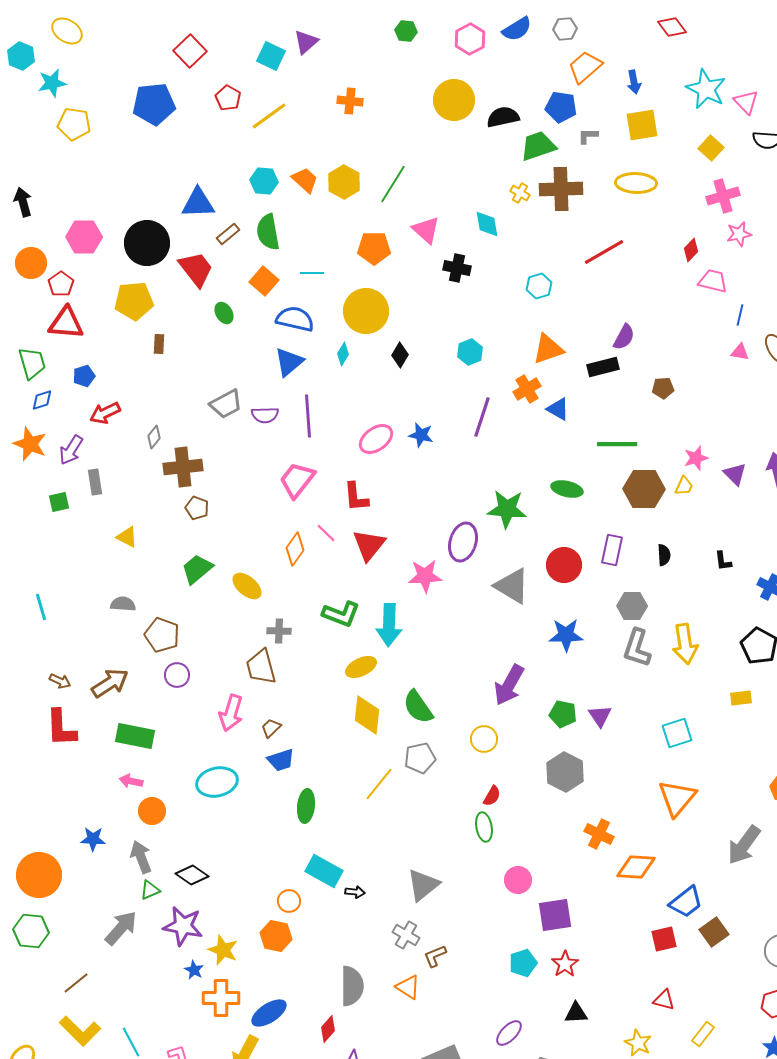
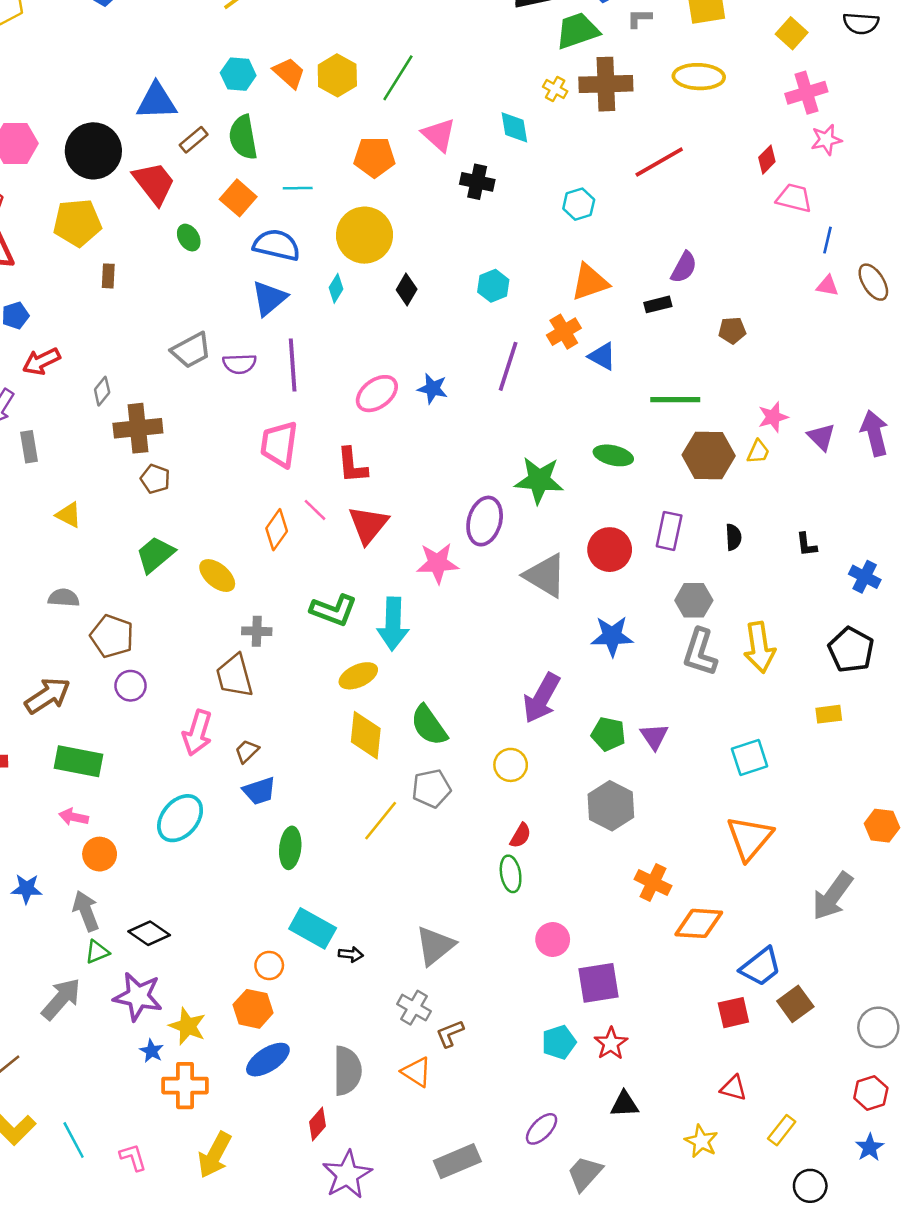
black rectangle: (603, 367) -> (658, 304), size x0.7
pink trapezoid: (297, 480) -> (279, 444), turned -30
cyan ellipse: (217, 782) -> (180, 818), turned -36
blue ellipse: (269, 1013) -> (268, 1060), moved

